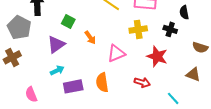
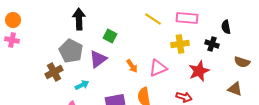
gray pentagon: (19, 27) -> (71, 51), moved
orange arrow: (90, 37) -> (132, 66), moved
red star: (157, 56) -> (199, 71), turned 30
cyan arrow: (57, 70) -> (82, 85), moved

